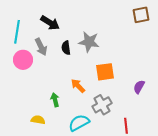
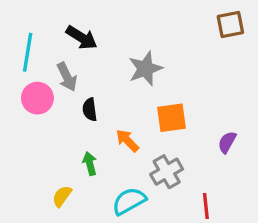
gray star: (89, 42) -> (145, 69), turned -30
black semicircle: (66, 48) -> (90, 110), moved
yellow semicircle: (38, 120) -> (62, 196), turned -64

